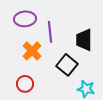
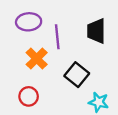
black trapezoid: (84, 40) -> (96, 31), moved

